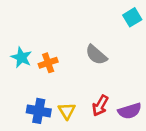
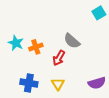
red arrow: (100, 106) -> (59, 58), moved
yellow triangle: (67, 111) -> (58, 84), moved

